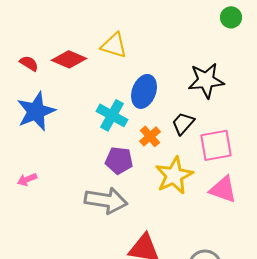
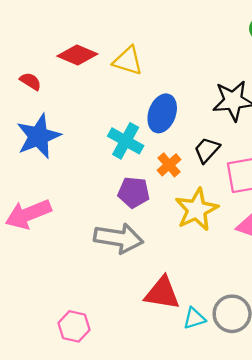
red diamond: (69, 59) -> (77, 55), moved
pink arrow: (27, 179) -> (28, 214), size x2.0

